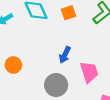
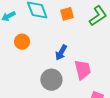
orange circle: (13, 65) -> (22, 42), moved

